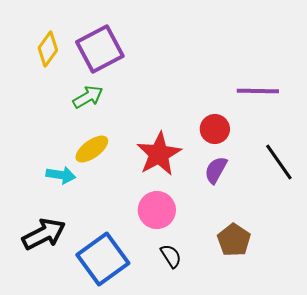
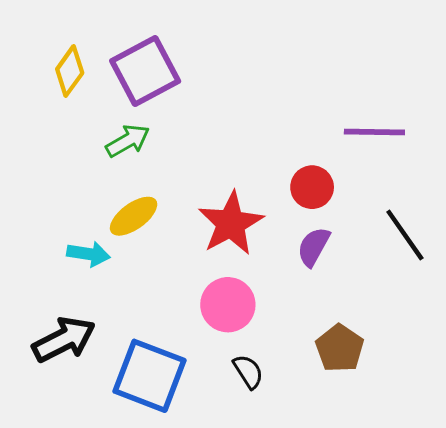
blue square: (103, 259) -> (150, 376), turned -33

